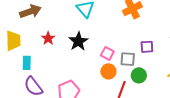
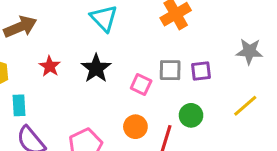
gray square: (128, 59) -> (170, 70), moved
orange circle: (108, 71) -> (135, 127), moved

